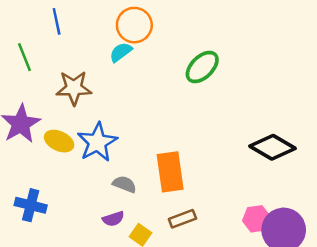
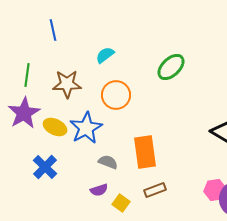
orange circle: (134, 25) -> (116, 95), moved
green line: (24, 57) -> (27, 75), moved, turned 30
blue cross: (31, 205) -> (45, 167), moved, turned 30

